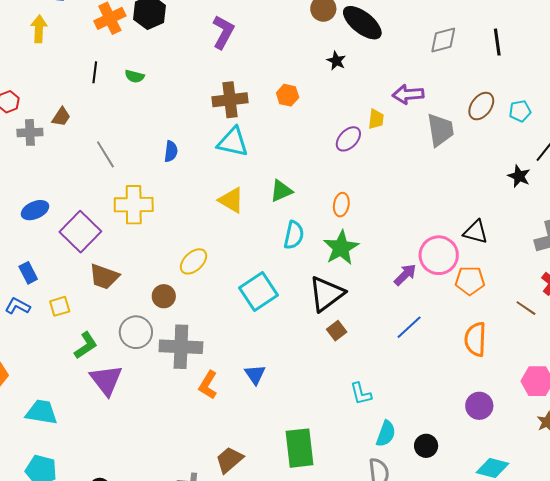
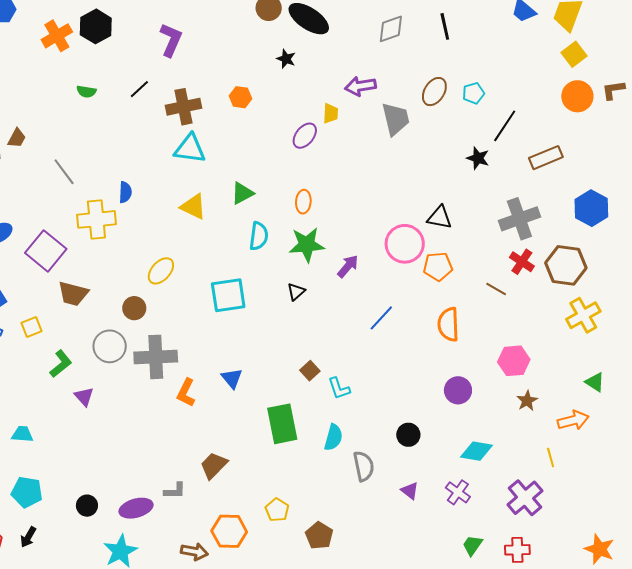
black line: (95, 72) -> (139, 89), moved, turned 45
blue semicircle: (171, 151) -> (125, 192), moved
green star: (341, 248) -> (307, 245), turned 30
purple arrow: (405, 275) -> (348, 266), moved
cyan square: (258, 291) -> (228, 295), turned 30
black triangle: (326, 294) -> (296, 292), size x0.5
brown square: (337, 331) -> (310, 371), moved
purple triangle: (106, 380) -> (84, 397), size x0.6
cyan trapezoid: (41, 412) -> (22, 434), size x0.7
cyan semicircle: (386, 434) -> (333, 437), moved
green rectangle: (300, 448) -> (282, 424), moved

